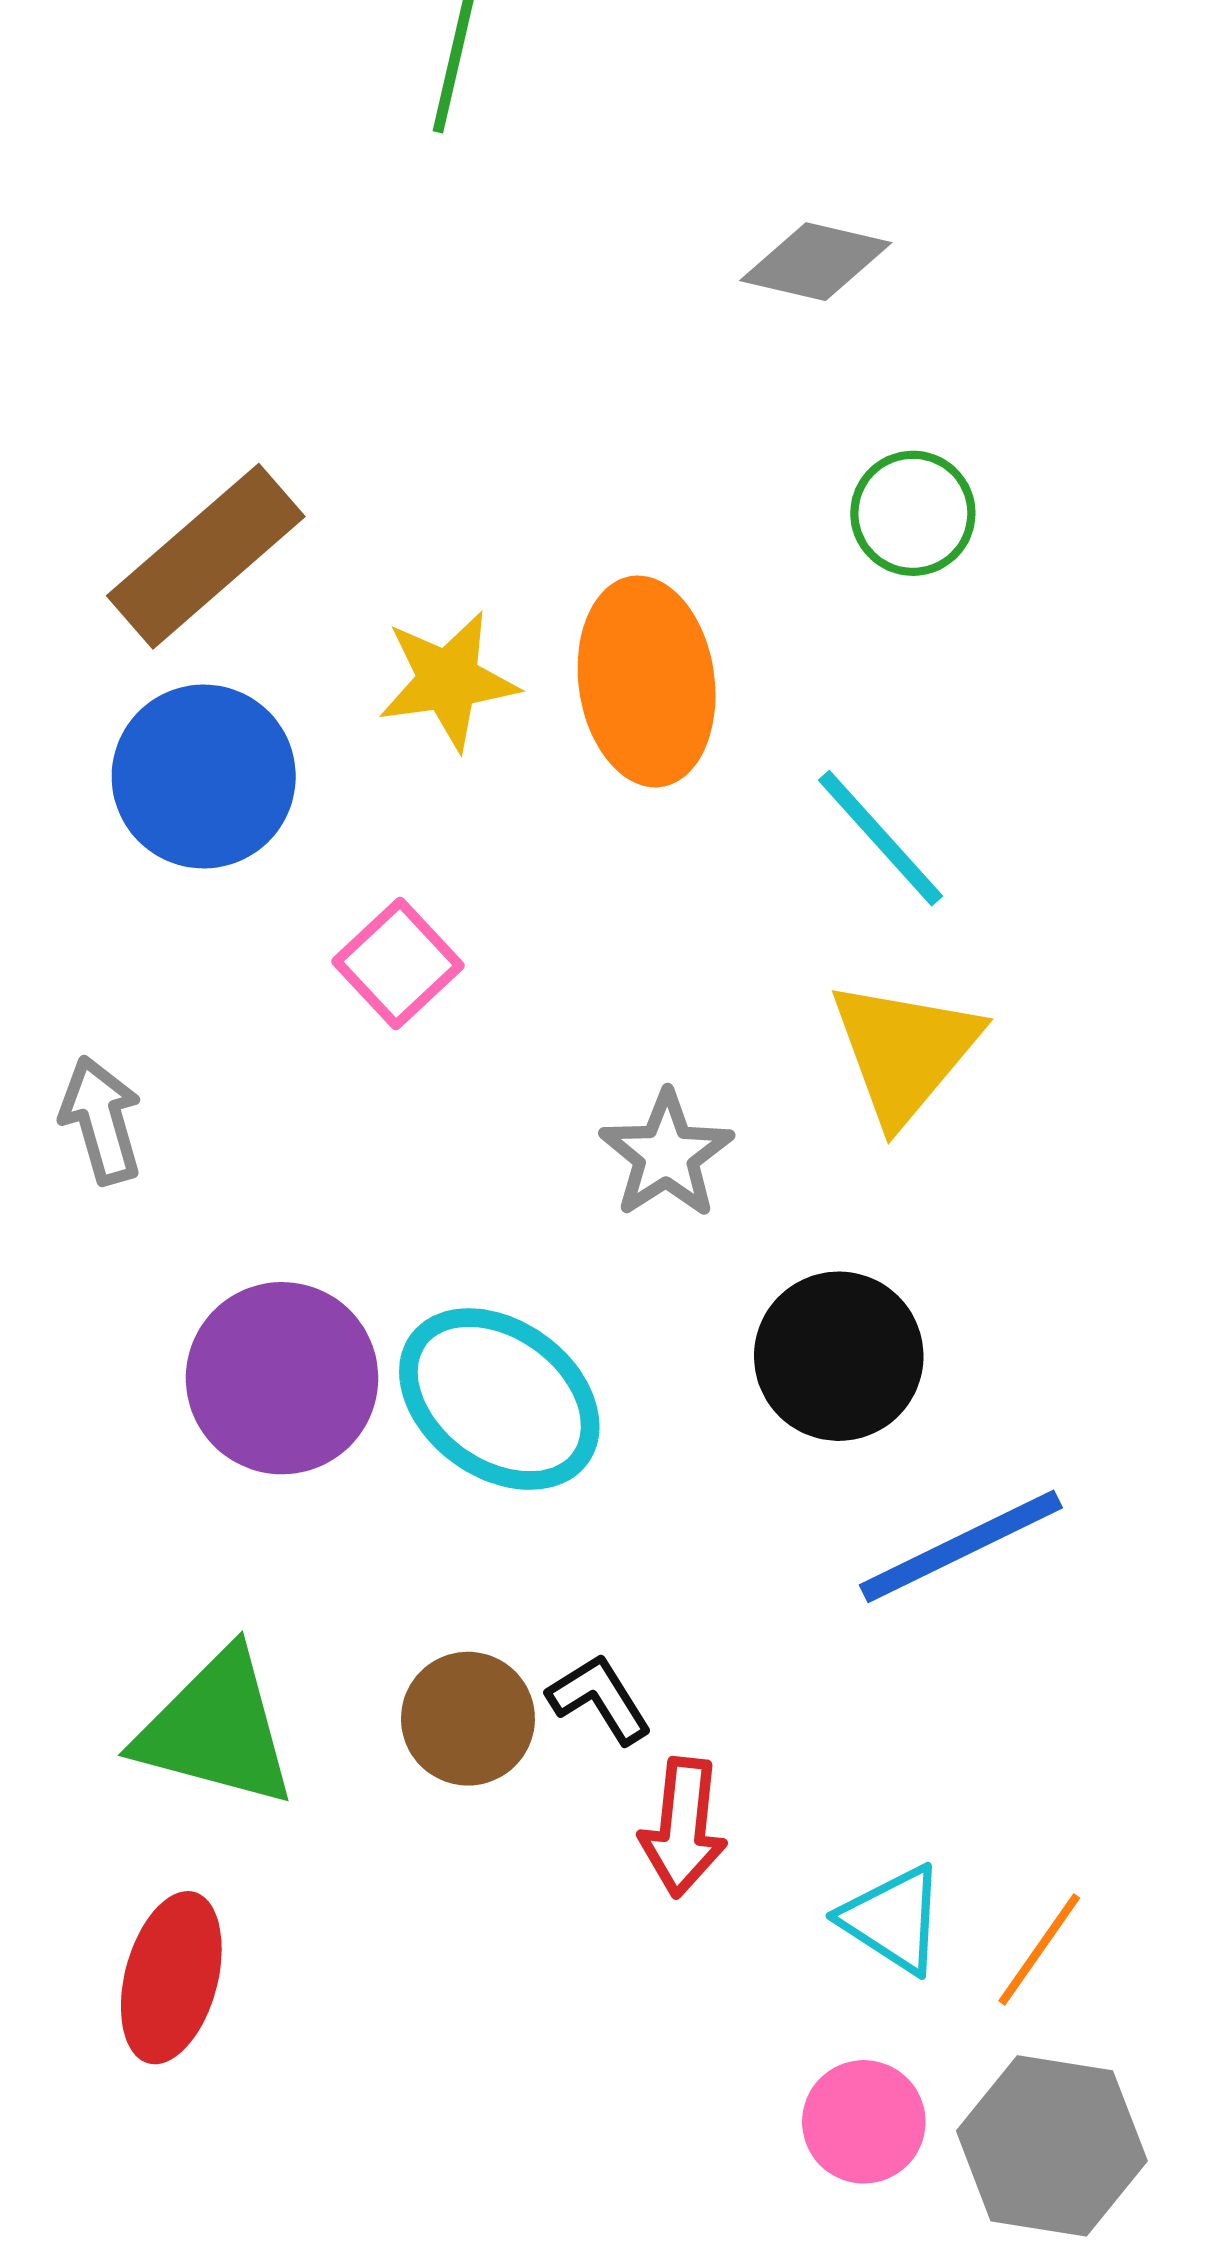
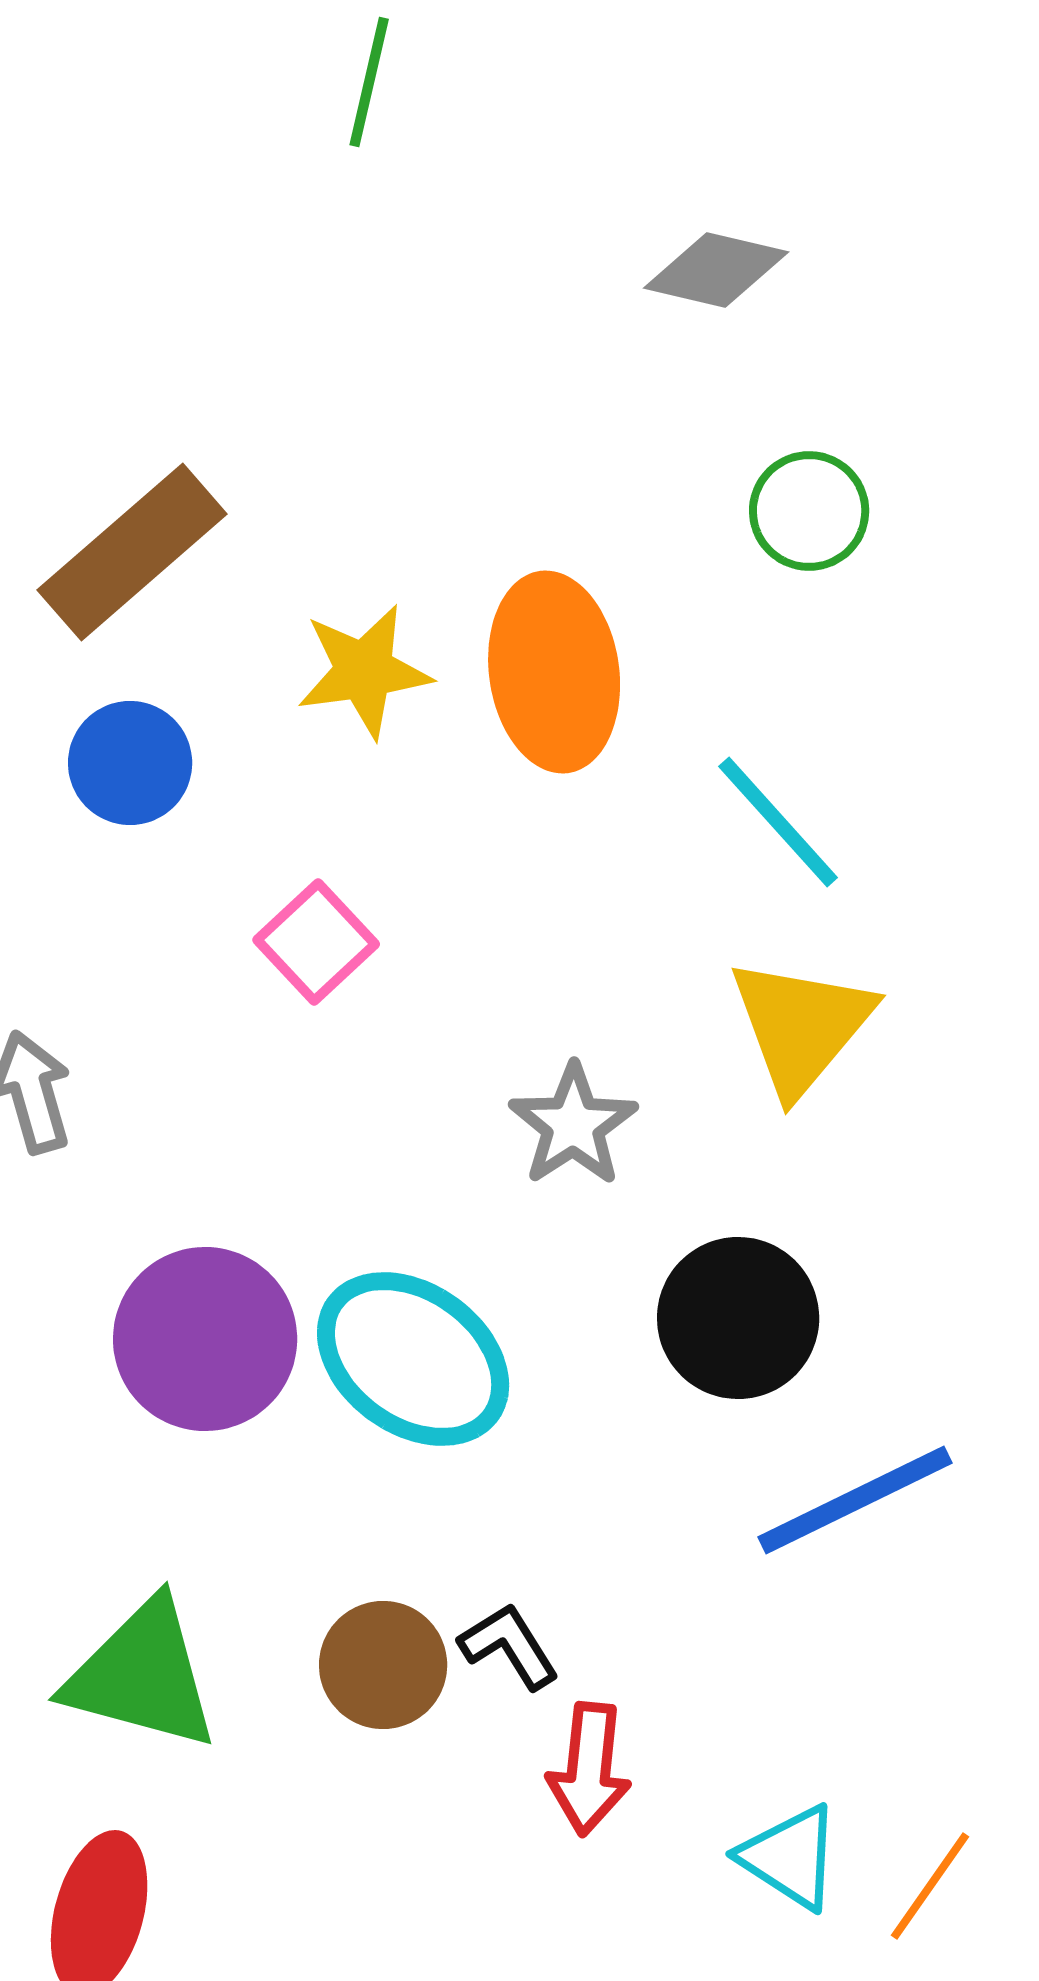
blue circle: (204, 777) -> (130, 763), size x0.7

